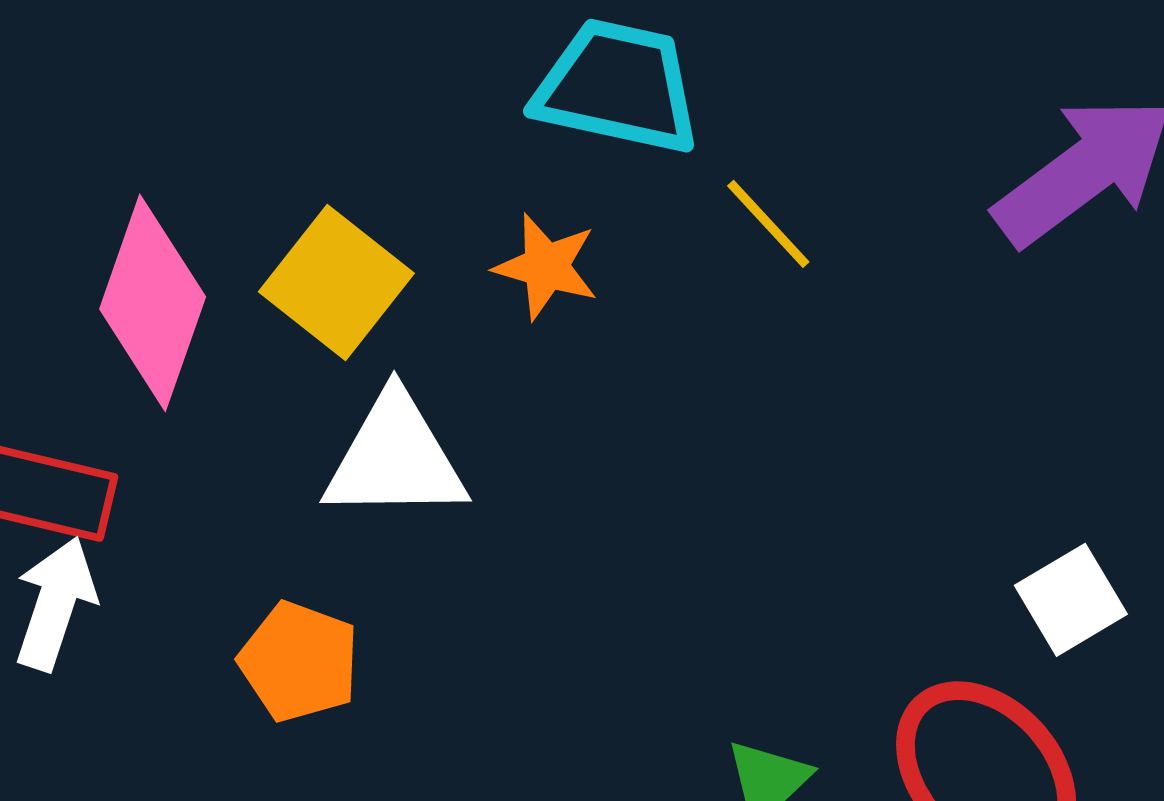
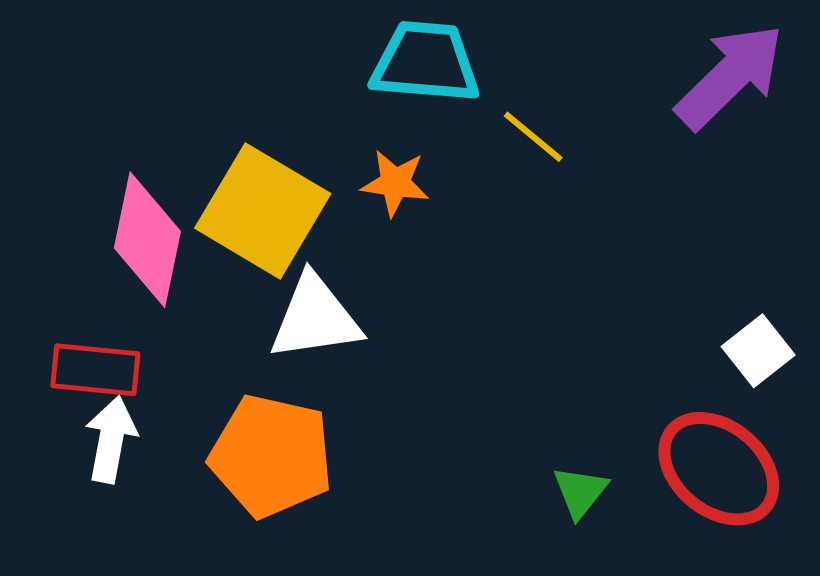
yellow square: (336, 282) -> (263, 211), size x1.4
orange pentagon: (299, 662) -> (271, 456), size x1.6

